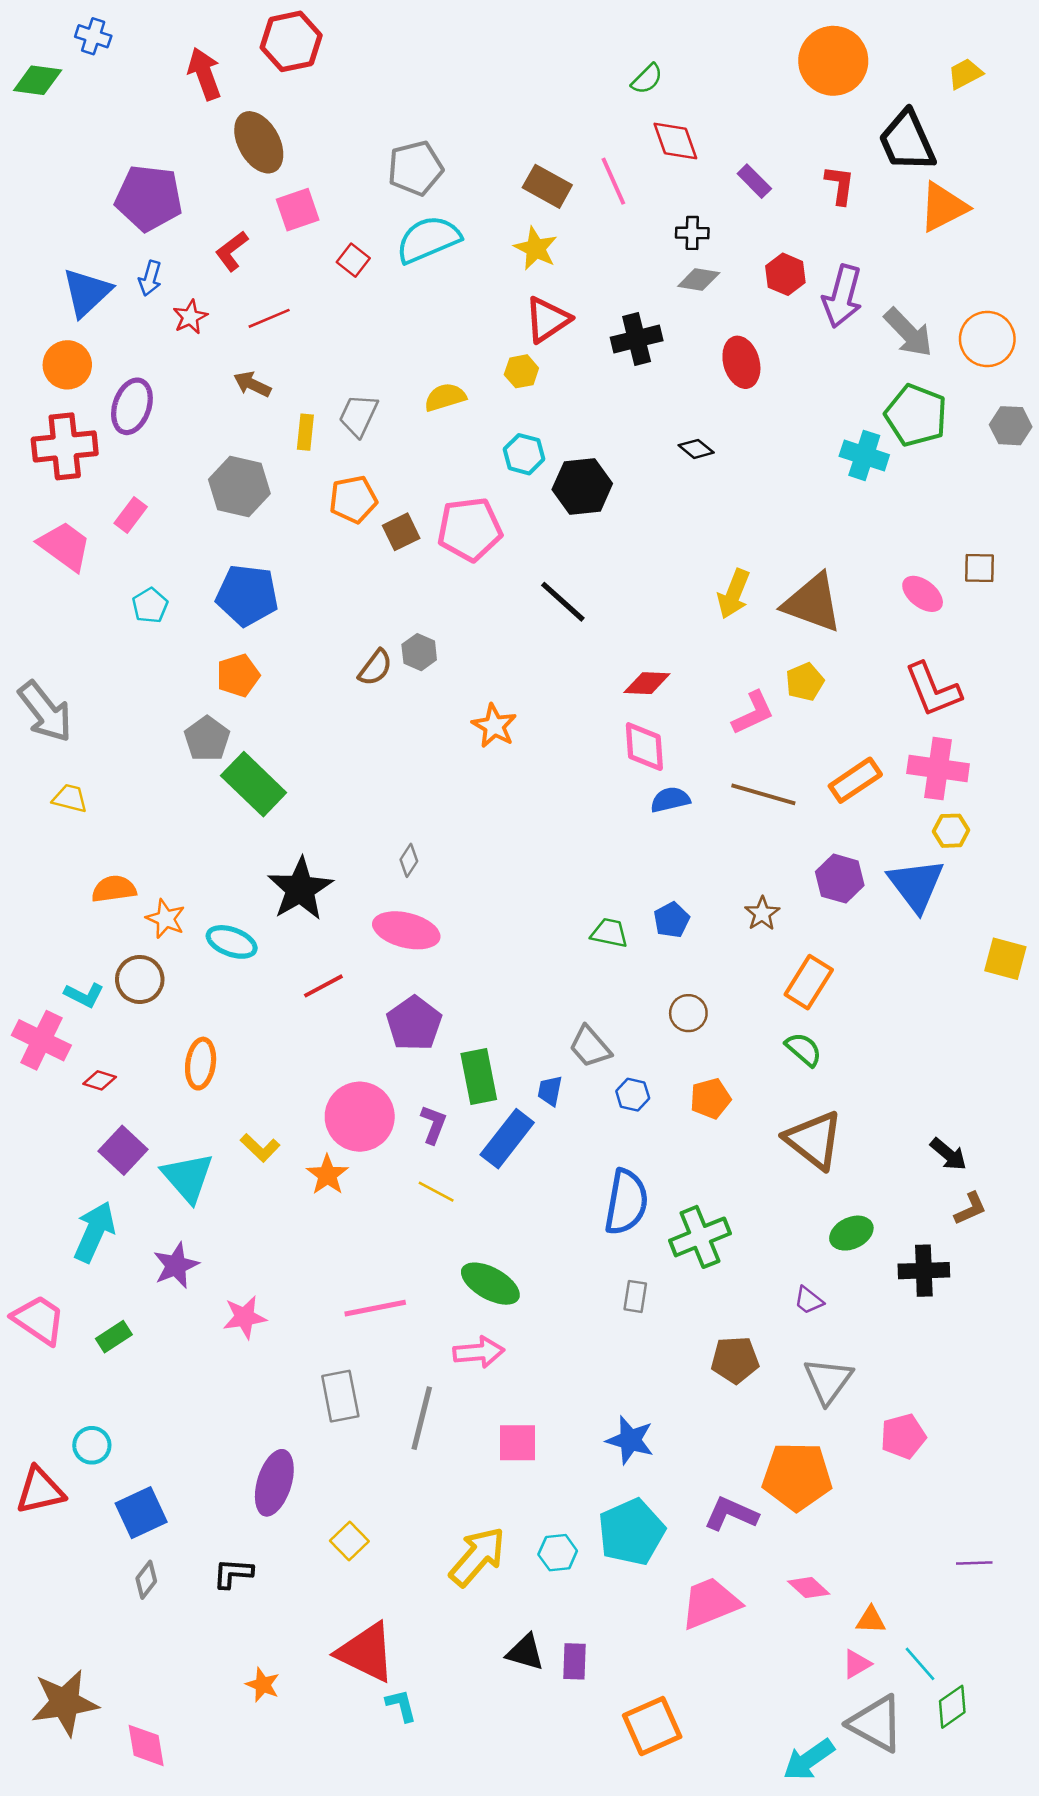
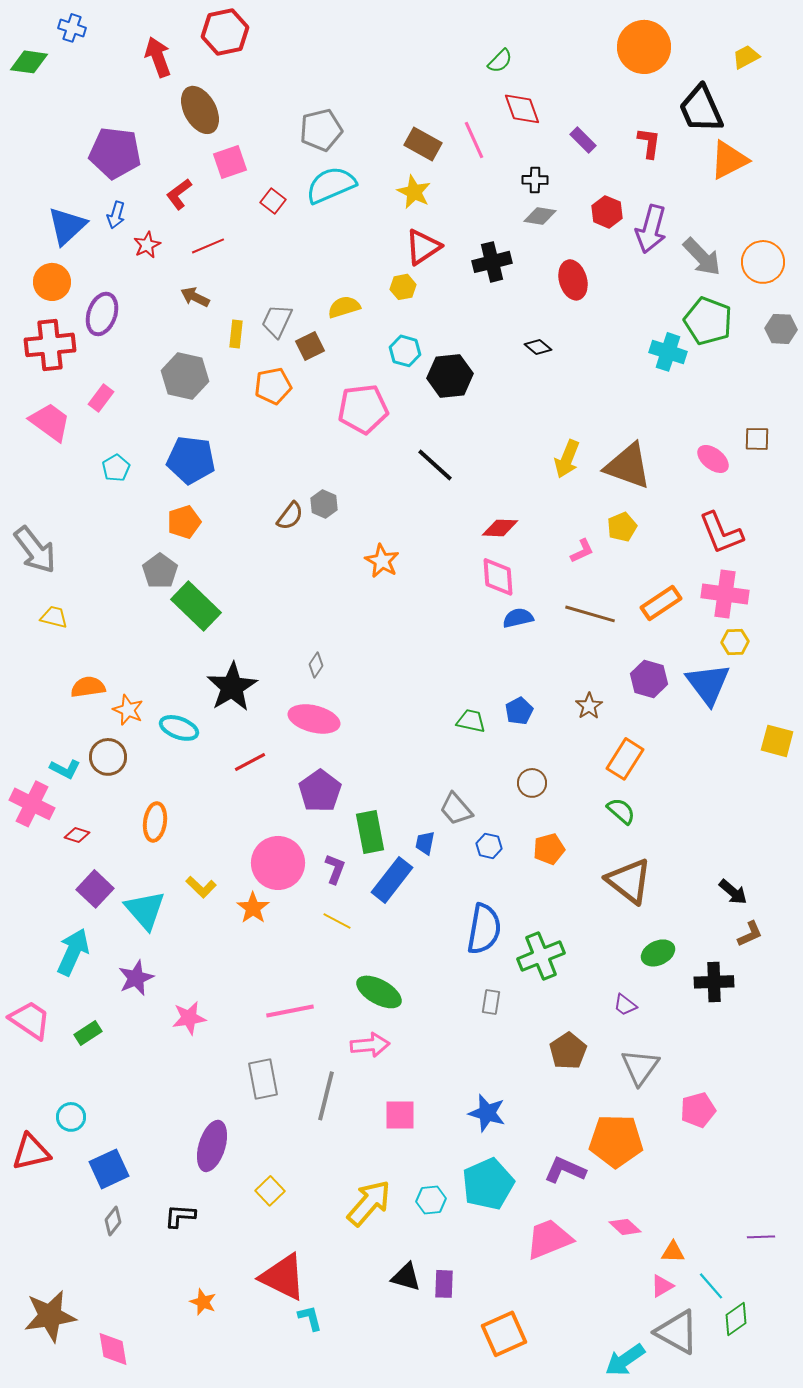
brown square: (401, 532) -> (310, 346), moved
pink L-shape: (753, 713) -> (582, 551), size x0.7
brown pentagon: (735, 1360) -> (568, 1051), turned -30
purple line: (974, 1563) -> (761, 1237), moved

